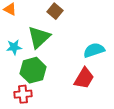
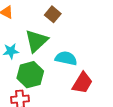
cyan semicircle: (94, 50) -> (66, 58), moved, turned 30

